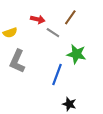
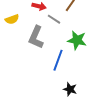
gray L-shape: (17, 61) -> (36, 37), moved

